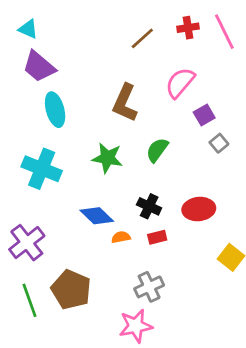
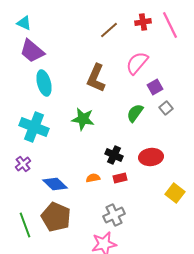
green semicircle: (157, 150) -> (135, 113), moved
blue diamond: (97, 216) -> (55, 184), moved
purple cross: (27, 243) -> (23, 164), moved, size x0.6

